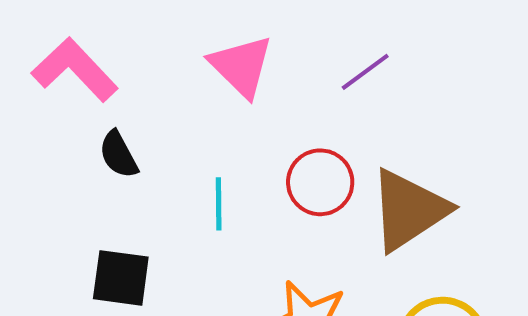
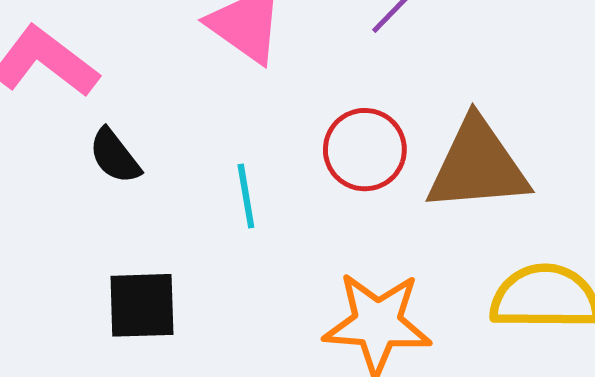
brown triangle: (409, 210) -> (478, 166), turned 38

